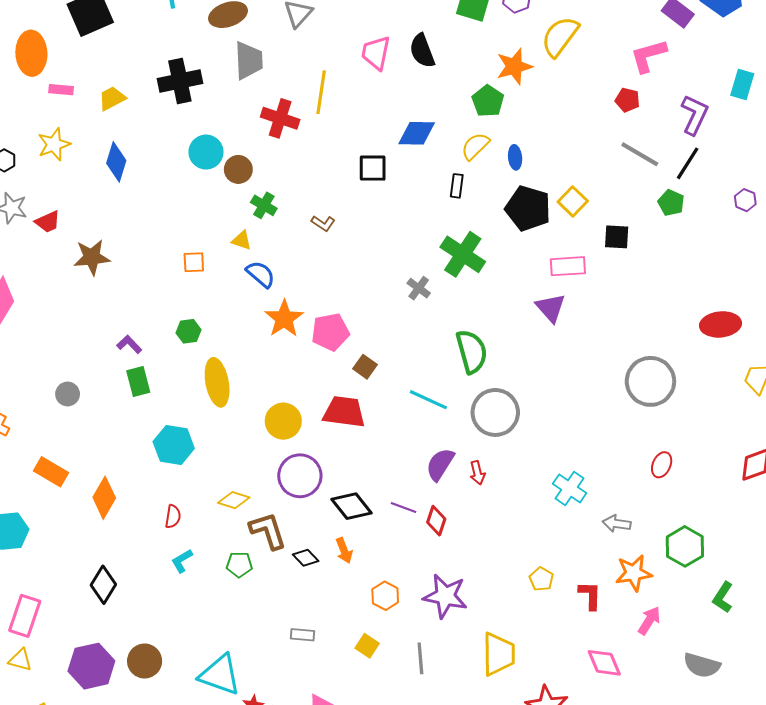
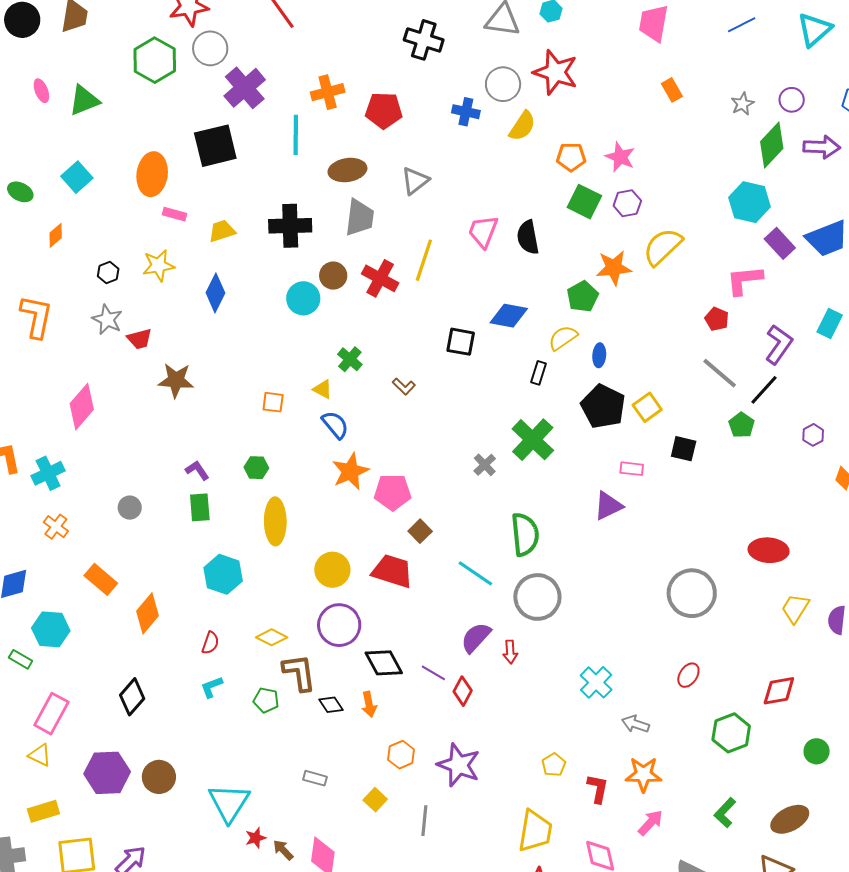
brown circle: (238, 169) -> (333, 276), moved
pink rectangle: (568, 266) -> (632, 469), size x0.7
purple triangle: (551, 308) -> (608, 506), turned 36
green hexagon: (685, 546) -> (731, 733), moved
yellow trapezoid: (499, 654) -> (535, 831), moved
cyan triangle: (220, 675) -> (229, 803), turned 33

